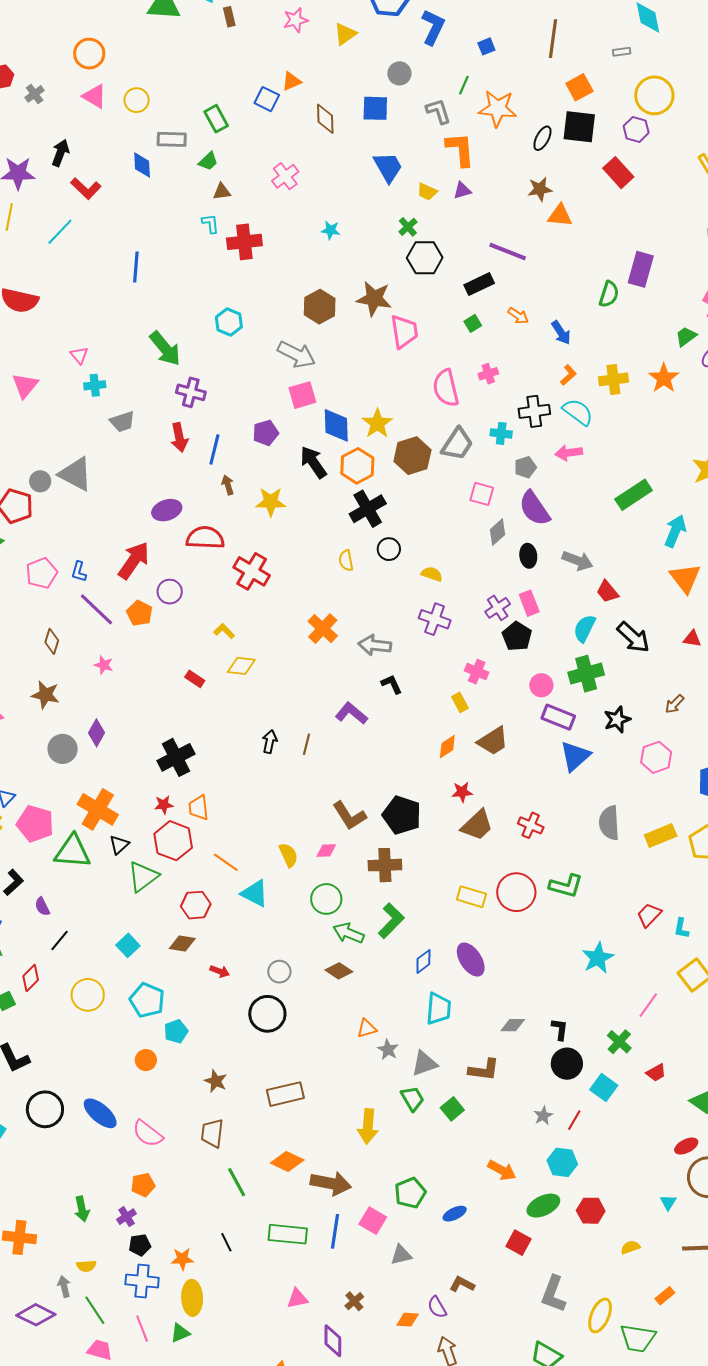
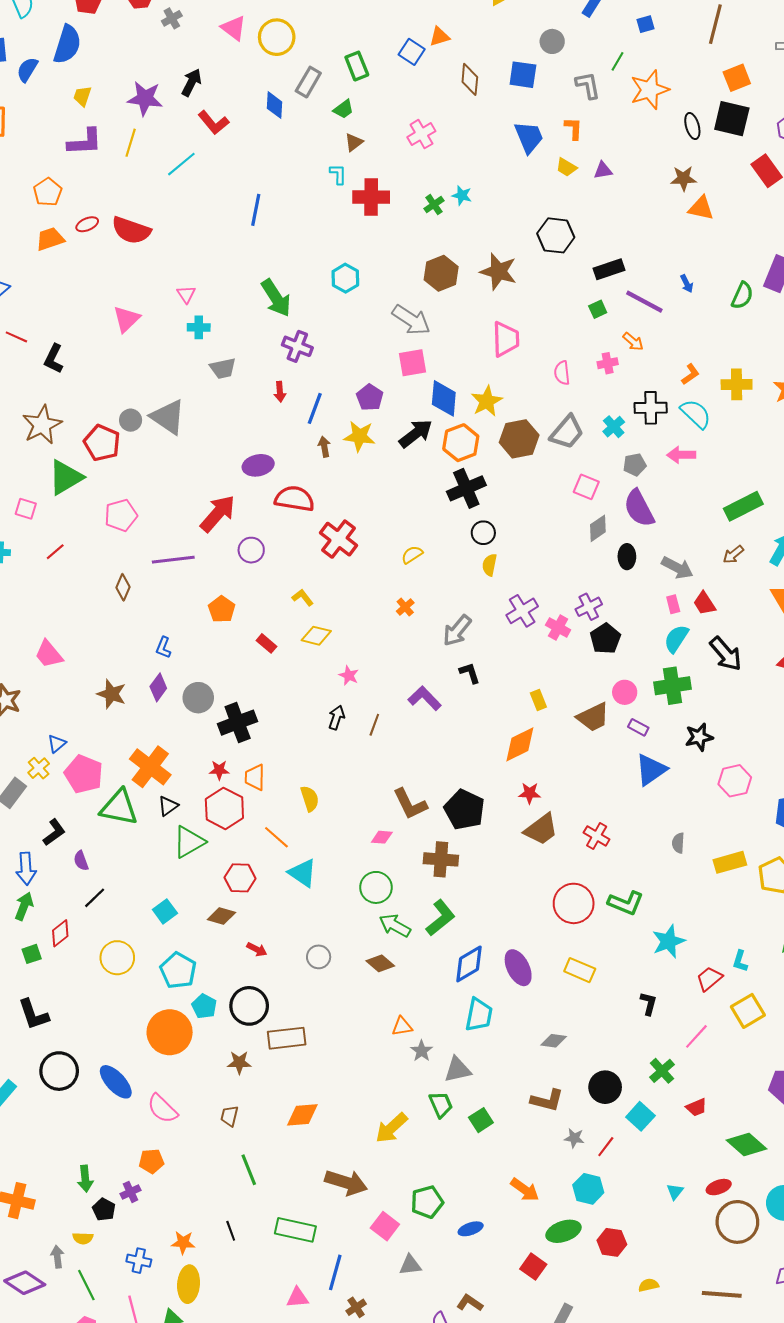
yellow circle: (137, 100) -> (277, 37), size x1.4
orange star: (498, 108) -> (650, 90), turned -30
black ellipse: (542, 138) -> (692, 126), turned -50
gray rectangle: (172, 139) -> (308, 82), turned -68
orange L-shape: (460, 149) -> (574, 128), moved, size x0.6
brown triangle: (222, 192) -> (354, 142), turned -36
green cross: (408, 227) -> (434, 205), moved
purple line: (508, 252) -> (644, 302), moved
orange arrow: (518, 316) -> (633, 342), moved
pink trapezoid: (404, 332) -> (506, 339), moved
blue arrow: (561, 333) -> (687, 284), moved, size x0.7
pink semicircle: (446, 388) -> (562, 373), size x0.6
purple pentagon: (266, 433) -> (370, 397), turned -30
cyan cross: (501, 433) -> (614, 427), turned 35
red arrow: (179, 437) -> (280, 392), size x0.7
black arrow: (313, 462) -> (416, 434), turned 80
yellow star: (271, 502) -> (359, 436), moved
yellow semicircle: (346, 560) -> (412, 555), moved, turned 60
blue L-shape: (79, 572) -> (163, 648), moved
yellow semicircle: (432, 574) -> (489, 565), moved, turned -105
pink rectangle: (529, 603) -> (673, 604), moved, size x0.7
purple line: (97, 609) -> (173, 560), turned -57
orange pentagon: (140, 613) -> (222, 609), moved
purple cross: (435, 619) -> (522, 611), turned 32
orange cross: (323, 629) -> (405, 607), size x0.6
gray arrow: (375, 645) -> (457, 631), turned -64
pink star: (104, 665) -> (349, 675), moved
pink cross: (477, 672) -> (558, 628), moved
brown star: (45, 695) -> (112, 694), moved
brown arrow: (675, 704) -> (733, 555), moved
purple rectangle: (558, 717) -> (638, 727), size x0.6
brown trapezoid: (493, 741) -> (593, 717), moved
orange diamond: (447, 747) -> (520, 744), size x1.5
gray circle: (63, 749) -> (198, 698), moved
gray semicircle: (609, 823) -> (678, 843), size x0.6
yellow semicircle: (288, 855) -> (310, 799), moved
yellow rectangle: (472, 897) -> (580, 970), moved
red trapezoid: (649, 915) -> (709, 979), moved
cyan star: (598, 958) -> (669, 941), moved
blue diamond: (423, 961) -> (469, 964), size x1.5
black circle: (267, 1014) -> (249, 1006), moved
black L-shape: (560, 1029) -> (649, 1003), moved
cyan pentagon: (176, 1031) -> (204, 1006), turned -30
orange circle: (146, 1060) -> (170, 1032), size x2.0
brown L-shape: (484, 1070) -> (547, 1100), moved
brown star: (216, 1081) -> (239, 1063), turned -30
brown rectangle: (285, 1094) -> (287, 1038), moved
gray star: (543, 1116) -> (574, 1138), turned 30
yellow arrow: (368, 1126) -> (391, 1128), turned 36
brown trapezoid: (212, 1133) -> (229, 1116), size x0.7
orange diamond: (287, 1162) -> (302, 1115), moved, turned -36
cyan triangle: (668, 1202) -> (675, 1191), moved
blue line: (335, 1231) -> (335, 1272), moved
black pentagon: (140, 1245) -> (104, 1209), moved, turned 30
blue cross: (142, 1281) -> (139, 1261), size x0.7

